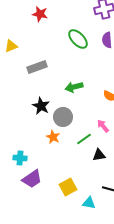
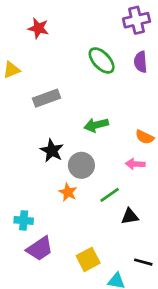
red star: (40, 14) -> (38, 28), moved
pink arrow: (103, 126) -> (135, 164), moved, turned -48

